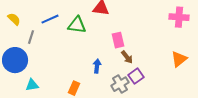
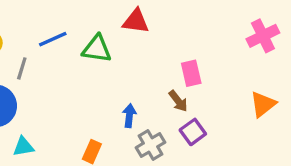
pink cross: (179, 17) -> (263, 36), turned -30
pink rectangle: (118, 40) -> (191, 73), moved
gray cross: (120, 84) -> (151, 145), moved

